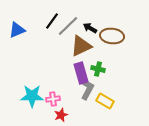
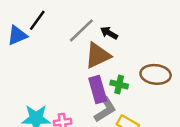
black line: (52, 21) -> (37, 20), moved
brown ellipse: (112, 36) -> (156, 74), moved
gray L-shape: (87, 89) -> (105, 110), turned 30

